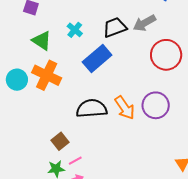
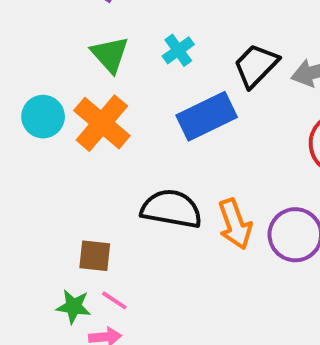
black trapezoid: (115, 27) -> (256, 65), turned -40
brown square: (60, 141) -> (95, 256), turned 30
pink line: (75, 161) -> (114, 300), turned 48

